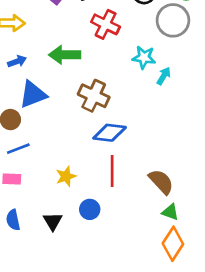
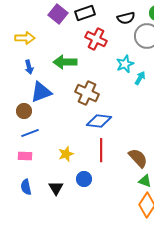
cyan star: (144, 57) -> (125, 64), turned -30
blue arrow: (17, 61) -> (29, 67), turned 96

